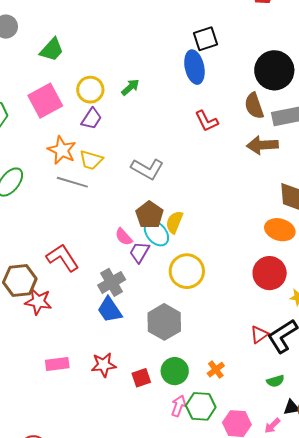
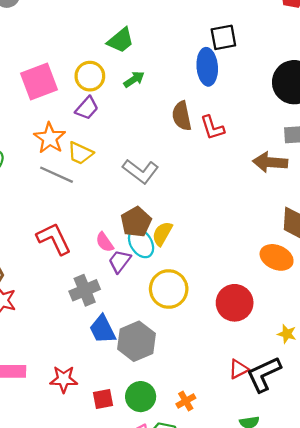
green trapezoid: (52, 50) -> (121, 40), moved
brown semicircle: (254, 106) -> (182, 116), moved
red L-shape: (63, 258) -> (54, 239), moved
red circle: (270, 273) -> (235, 303), moved
blue trapezoid: (110, 310) -> (102, 329), moved

